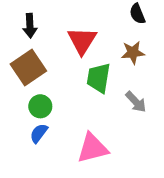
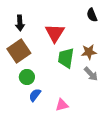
brown star: (133, 53) -> (89, 52), moved
blue semicircle: (39, 133) -> (35, 95), moved
pink triangle: (93, 148) -> (62, 105), size x0.6

